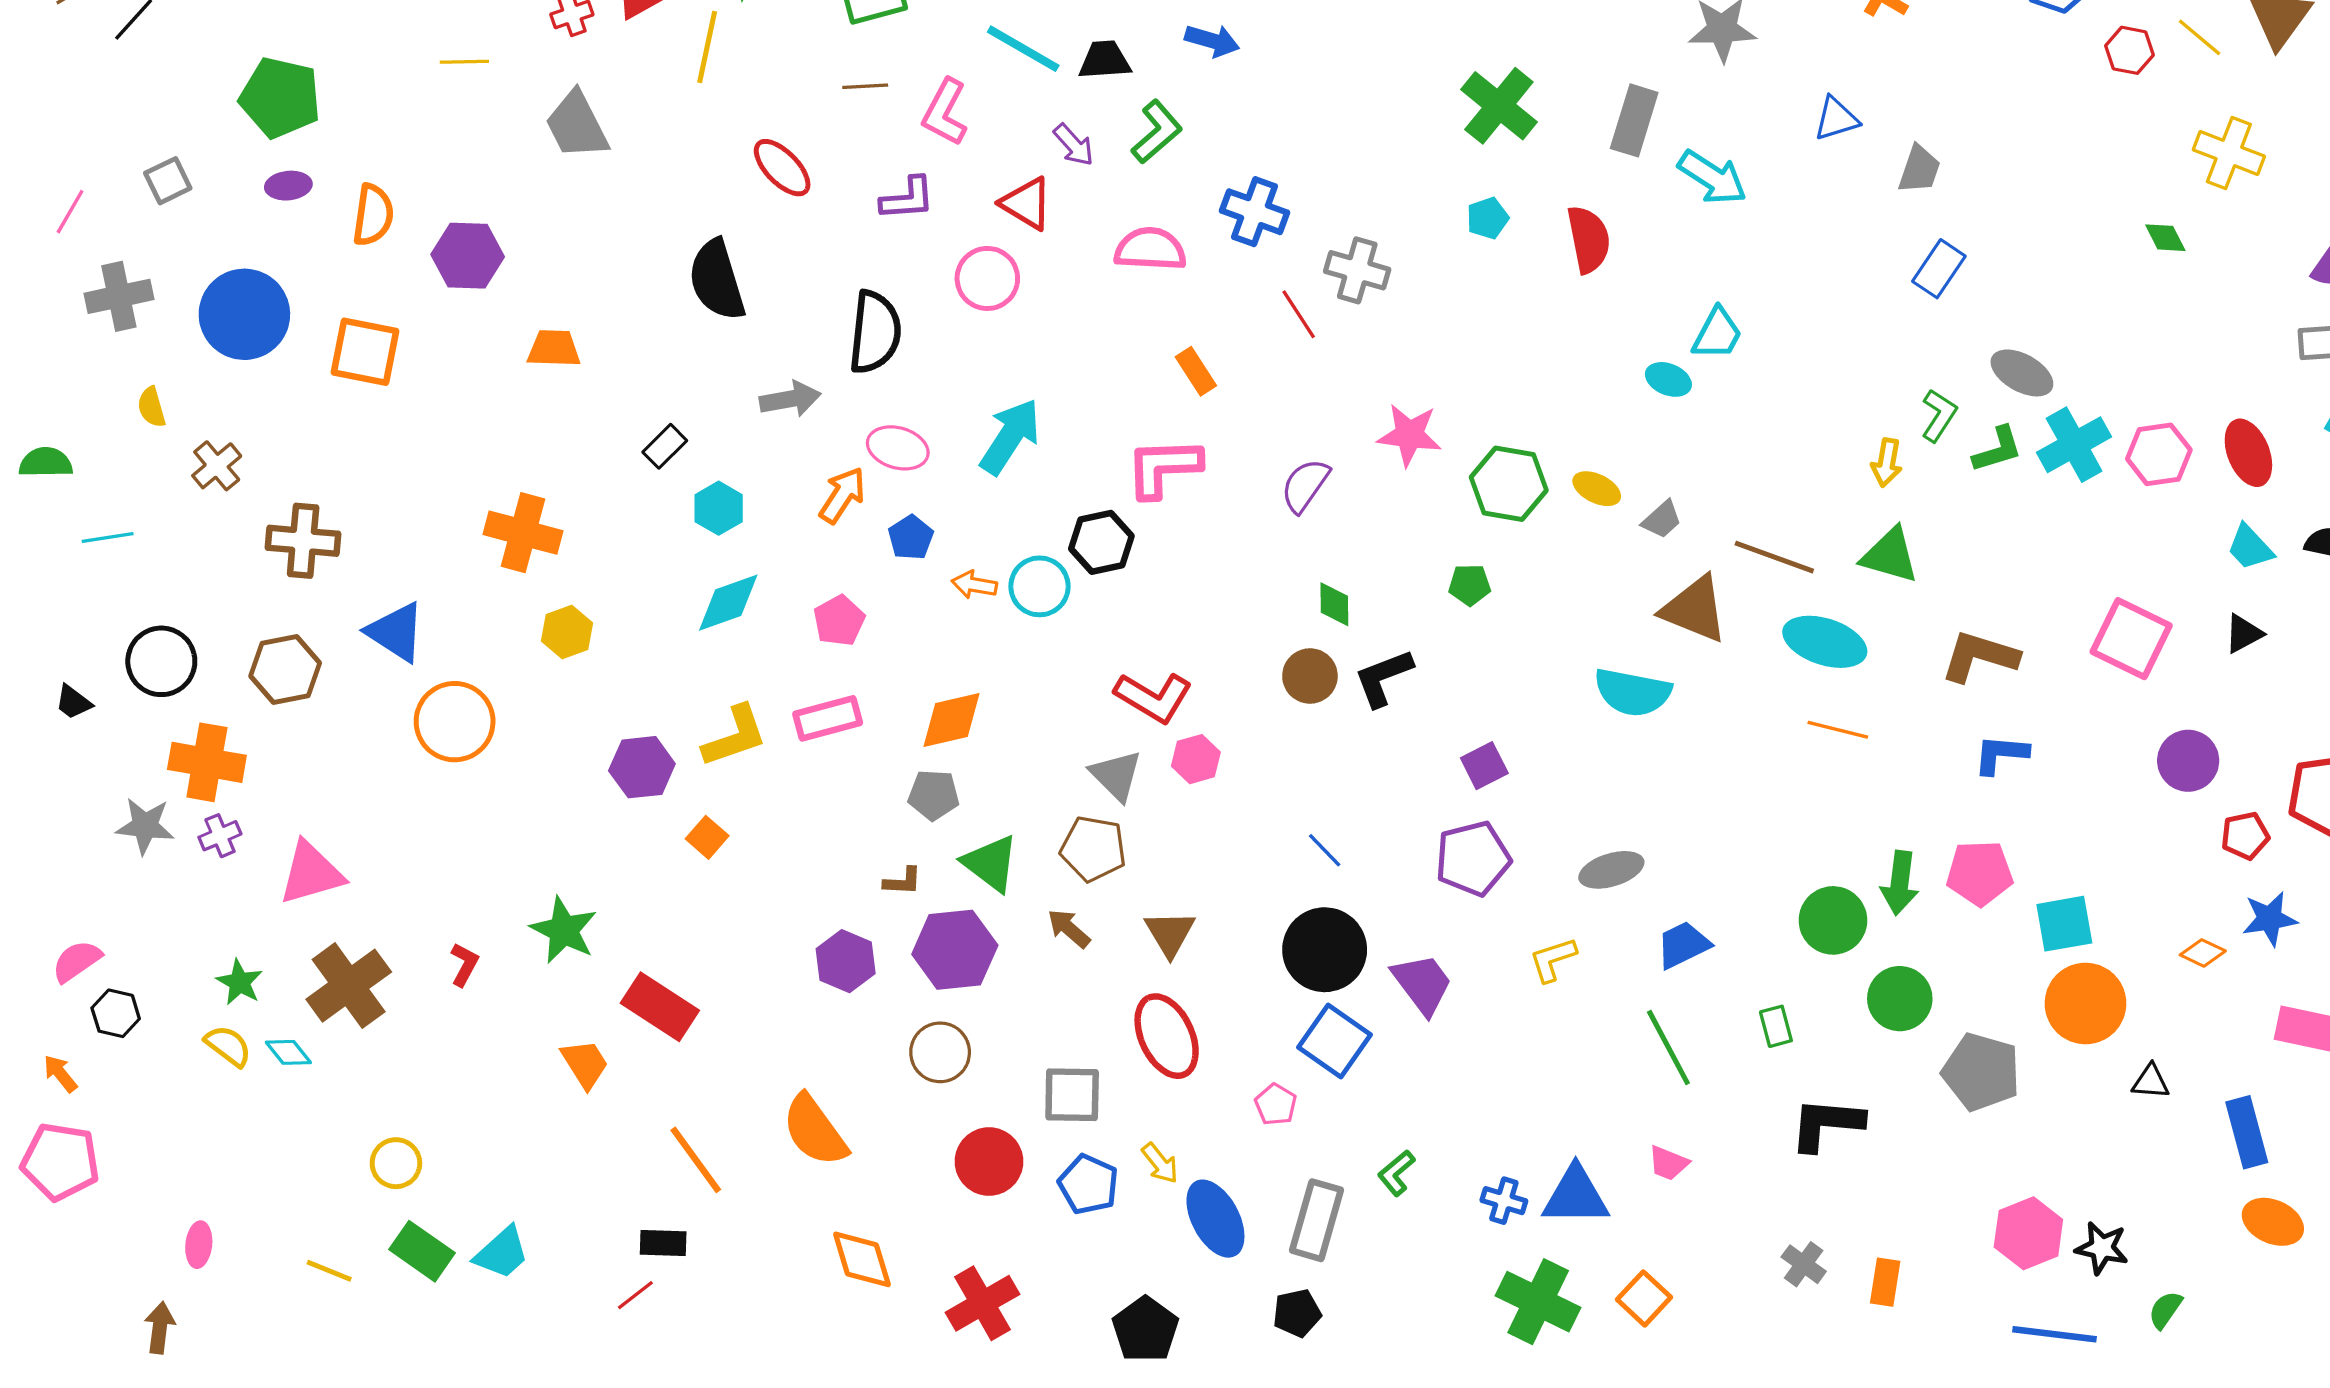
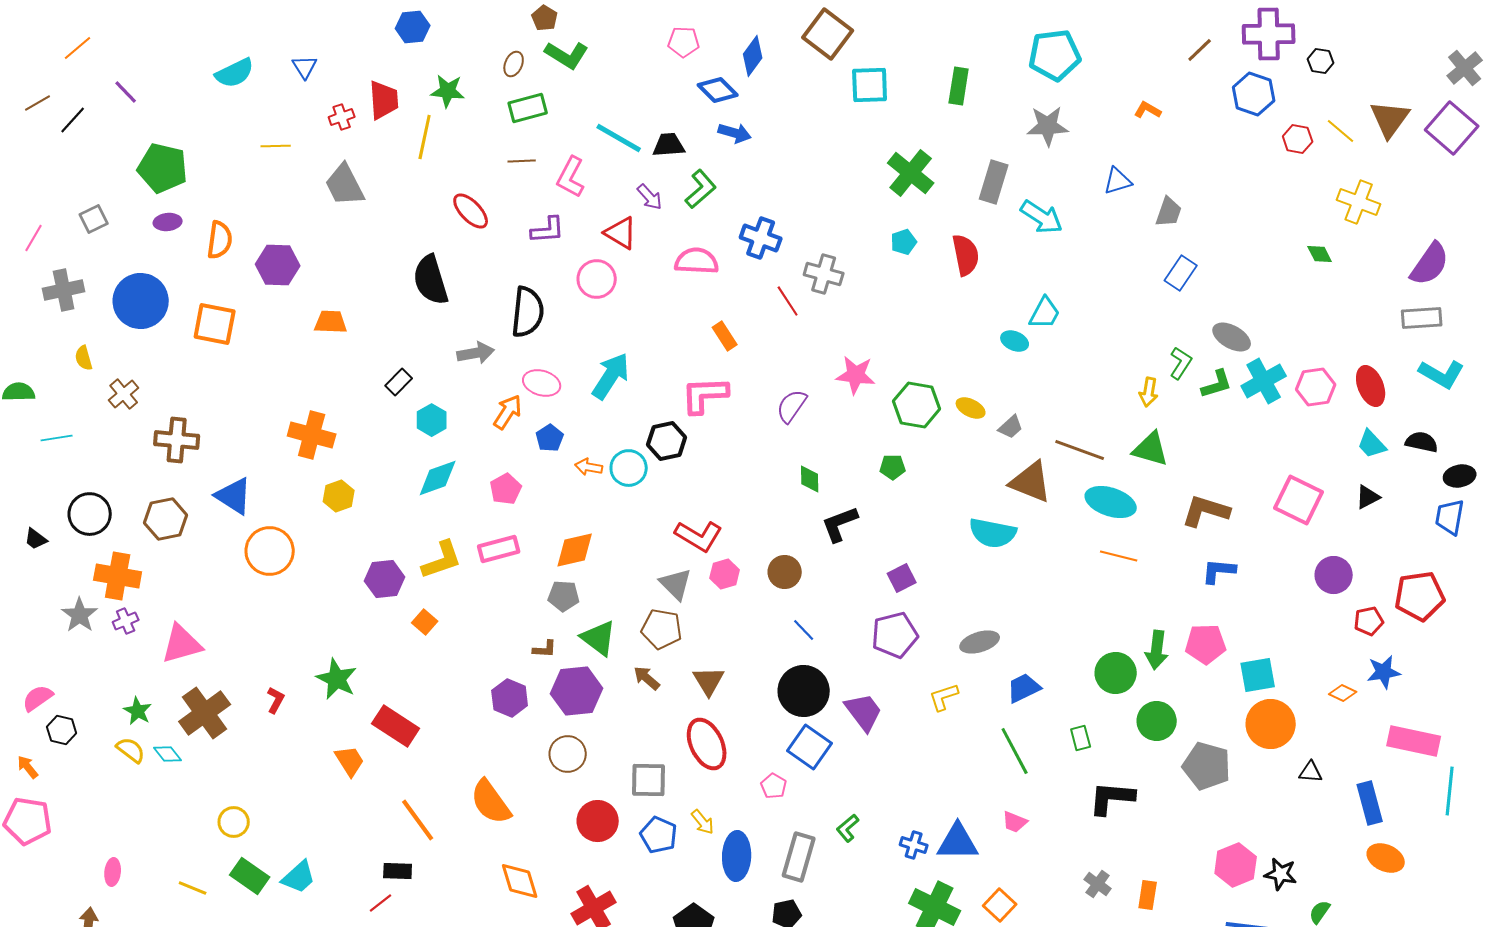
brown circle: (1310, 676) -> (785, 572), moved
gray star: (145, 826) -> (80, 615), turned 30
blue ellipse: (1215, 1219) -> (737, 856), turned 30

